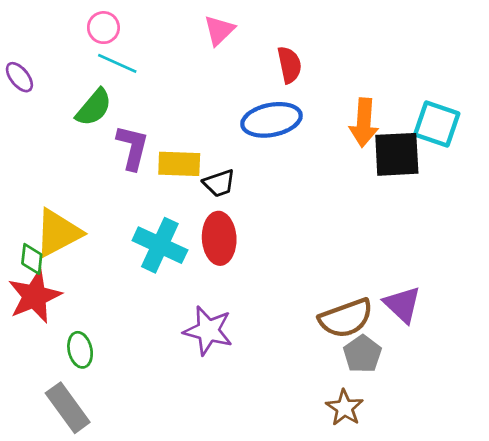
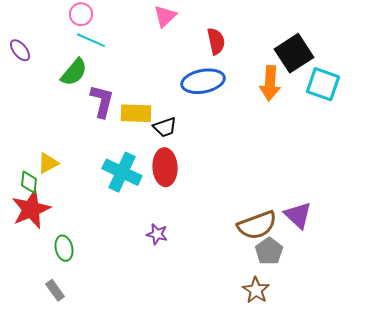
black square: (397, 154) -> (294, 53), moved, turned -30
yellow triangle: (58, 233) -> (48, 163), size x0.6
purple star: (208, 331) -> (157, 234), size x0.6
gray rectangle: (68, 408) -> (55, 290), size x0.6

